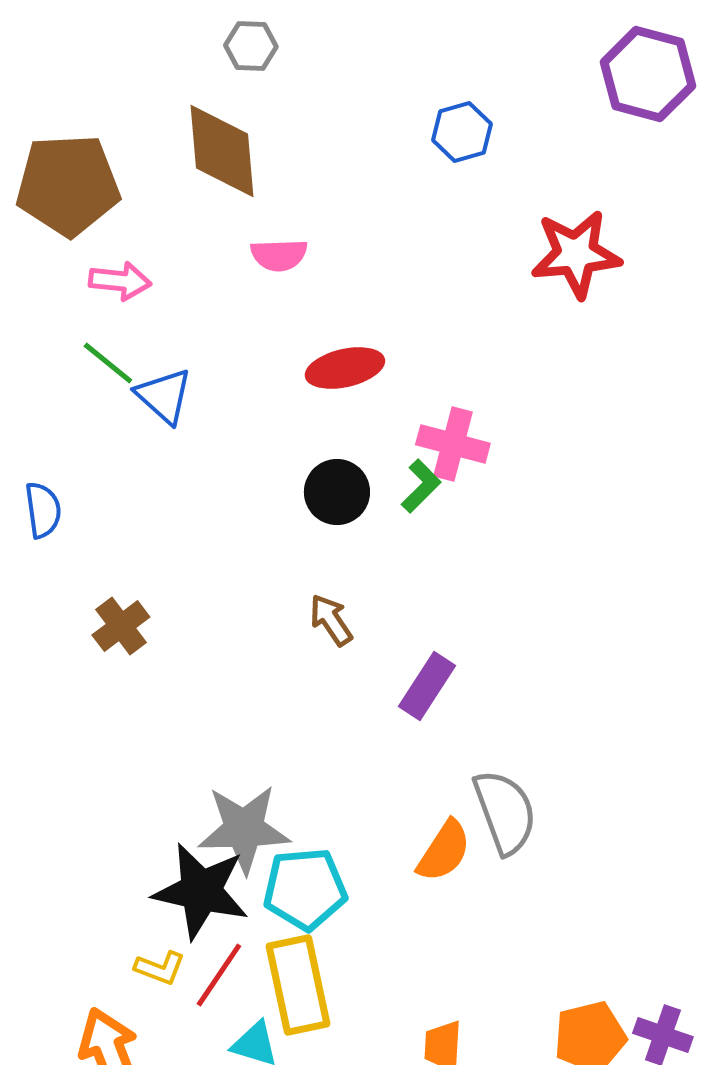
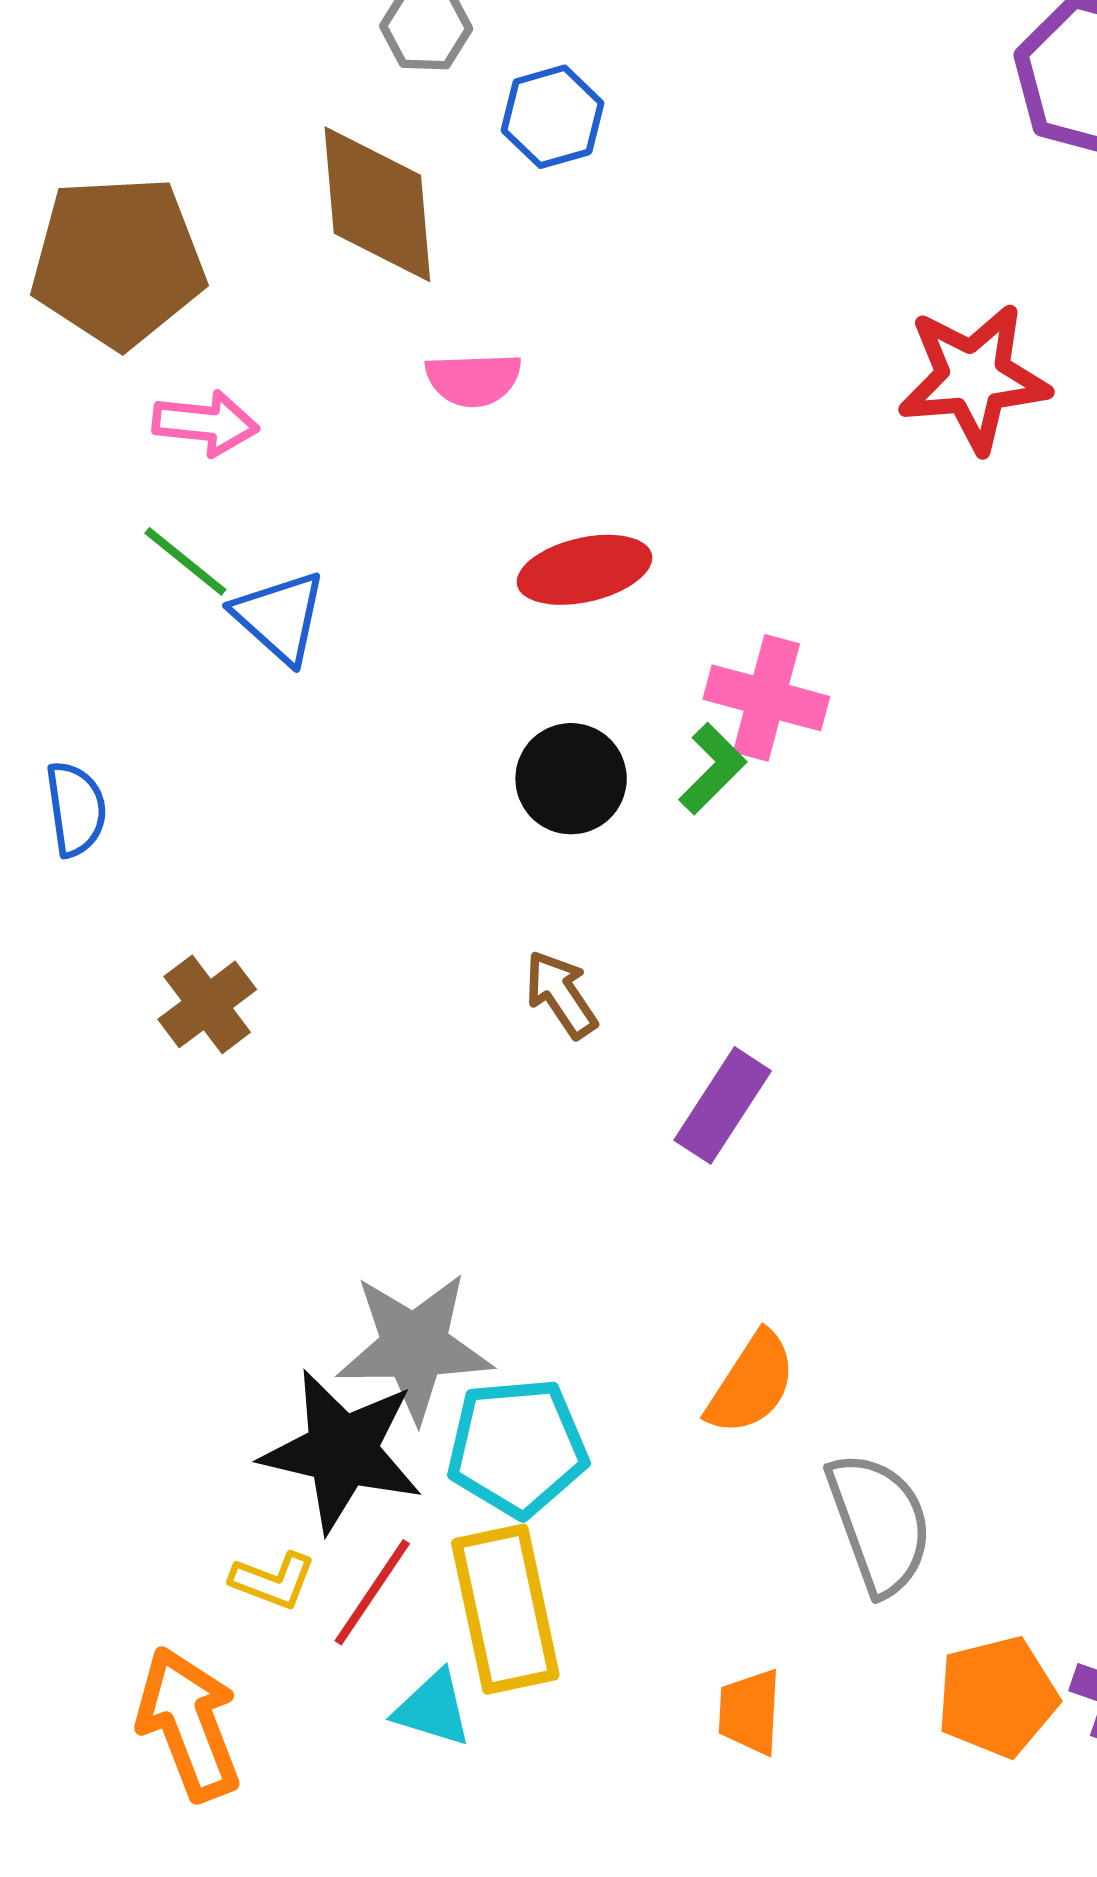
blue hexagon: (462, 132) -> (553, 117), moved
gray semicircle: (505, 812) -> (879, 1523), moved

